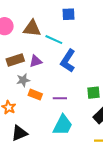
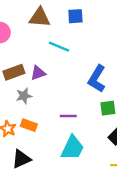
brown triangle: (32, 28) -> (40, 17), moved
blue L-shape: (68, 61) -> (97, 79), moved
orange rectangle: (35, 95) -> (29, 125), moved

